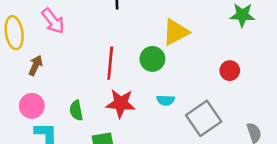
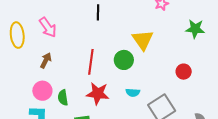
yellow triangle: (176, 32) -> (143, 40), turned -40
brown arrow: (36, 65) -> (46, 60), moved
pink circle: (32, 106) -> (42, 91), moved

